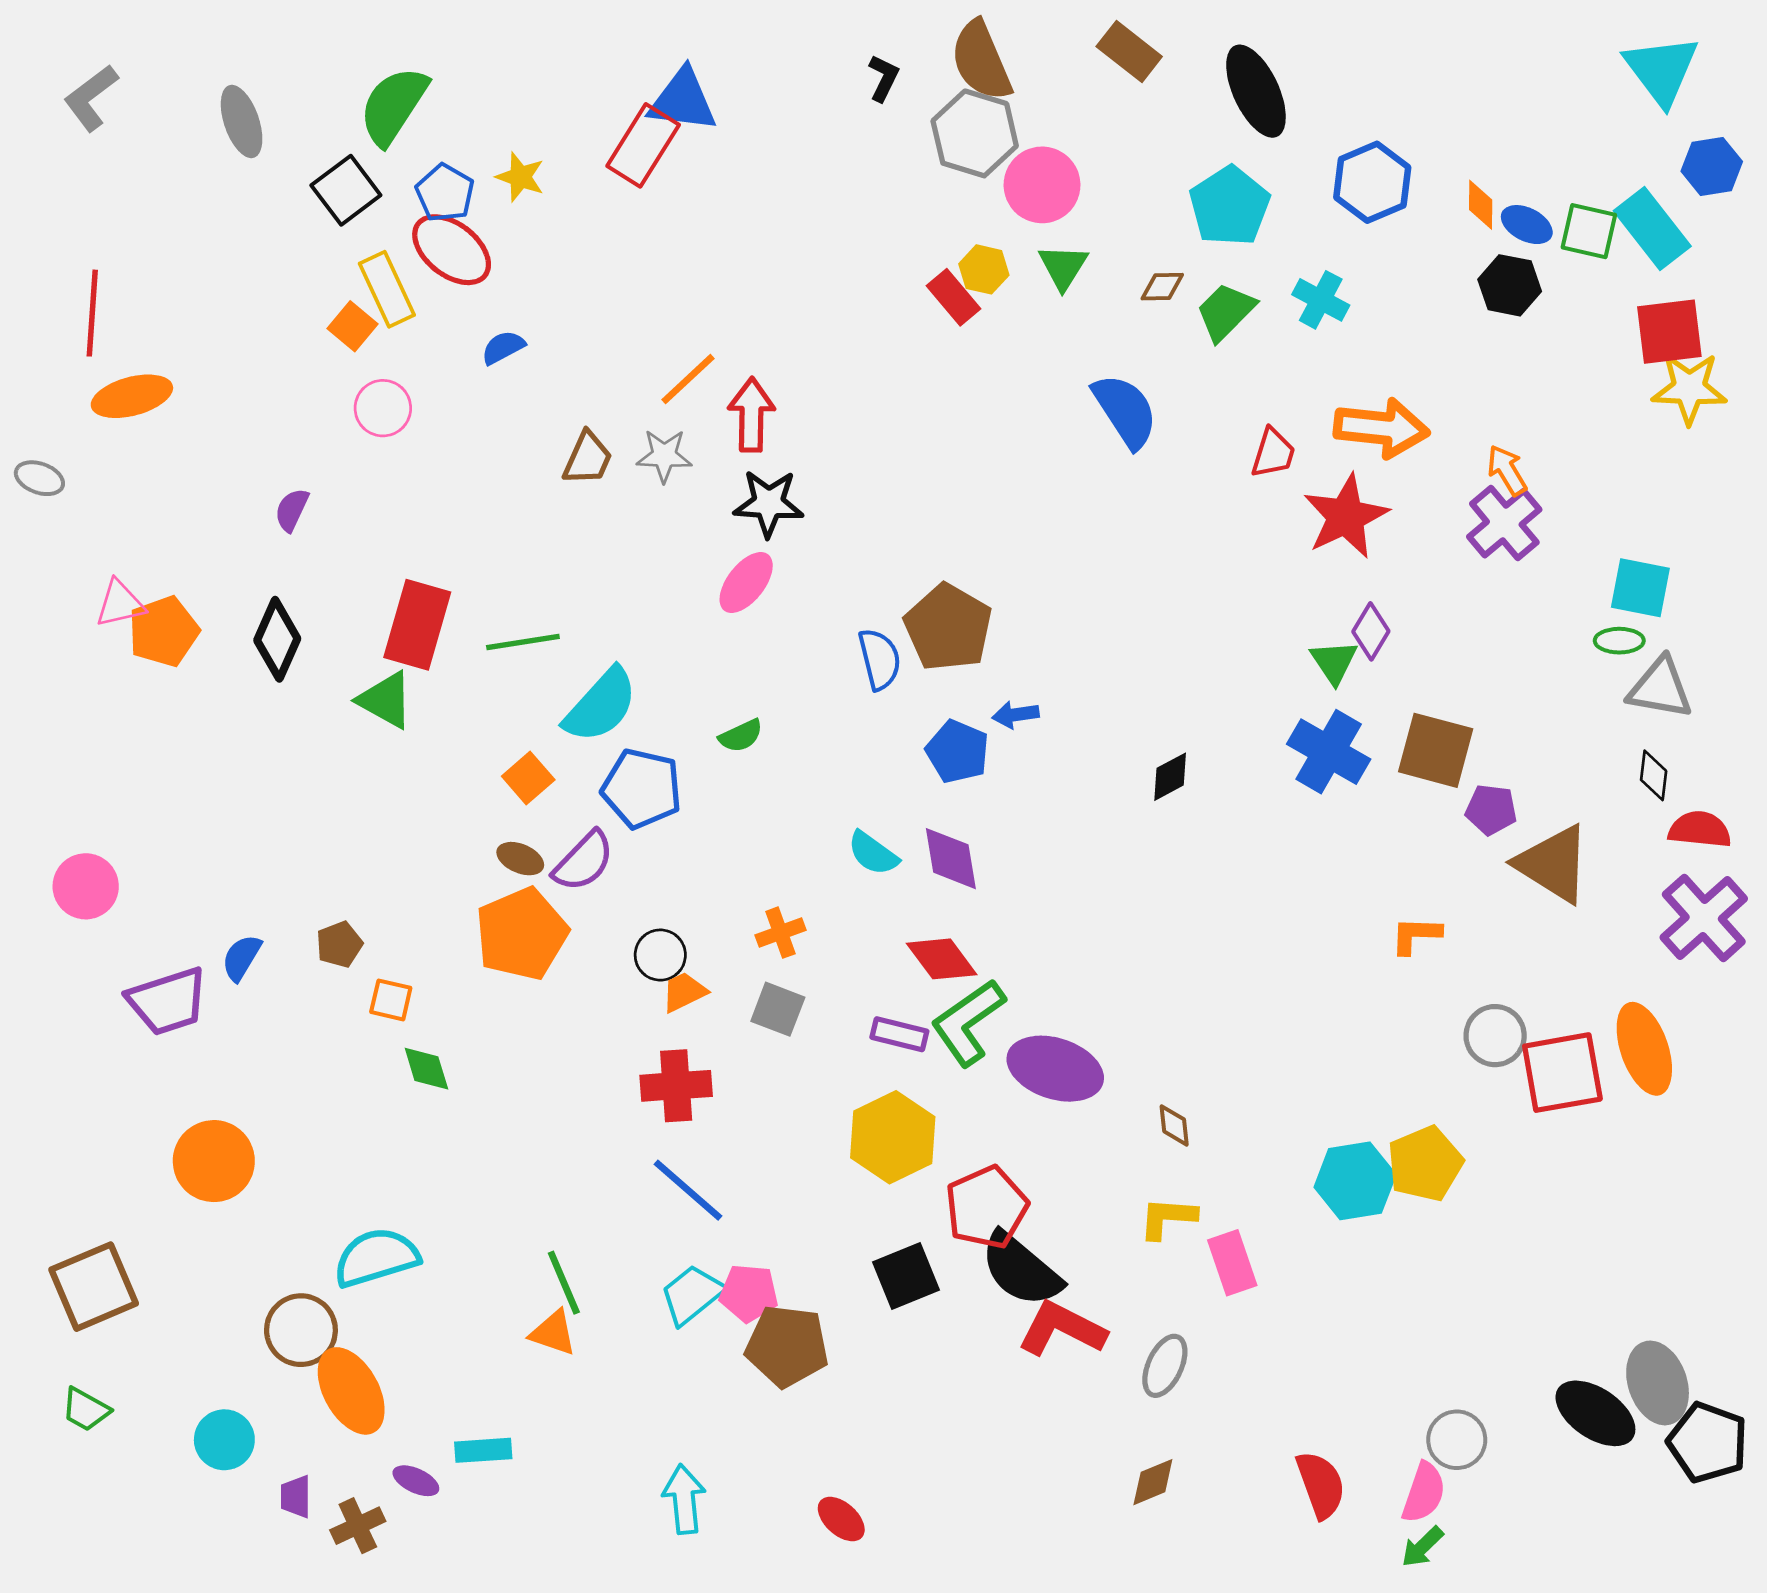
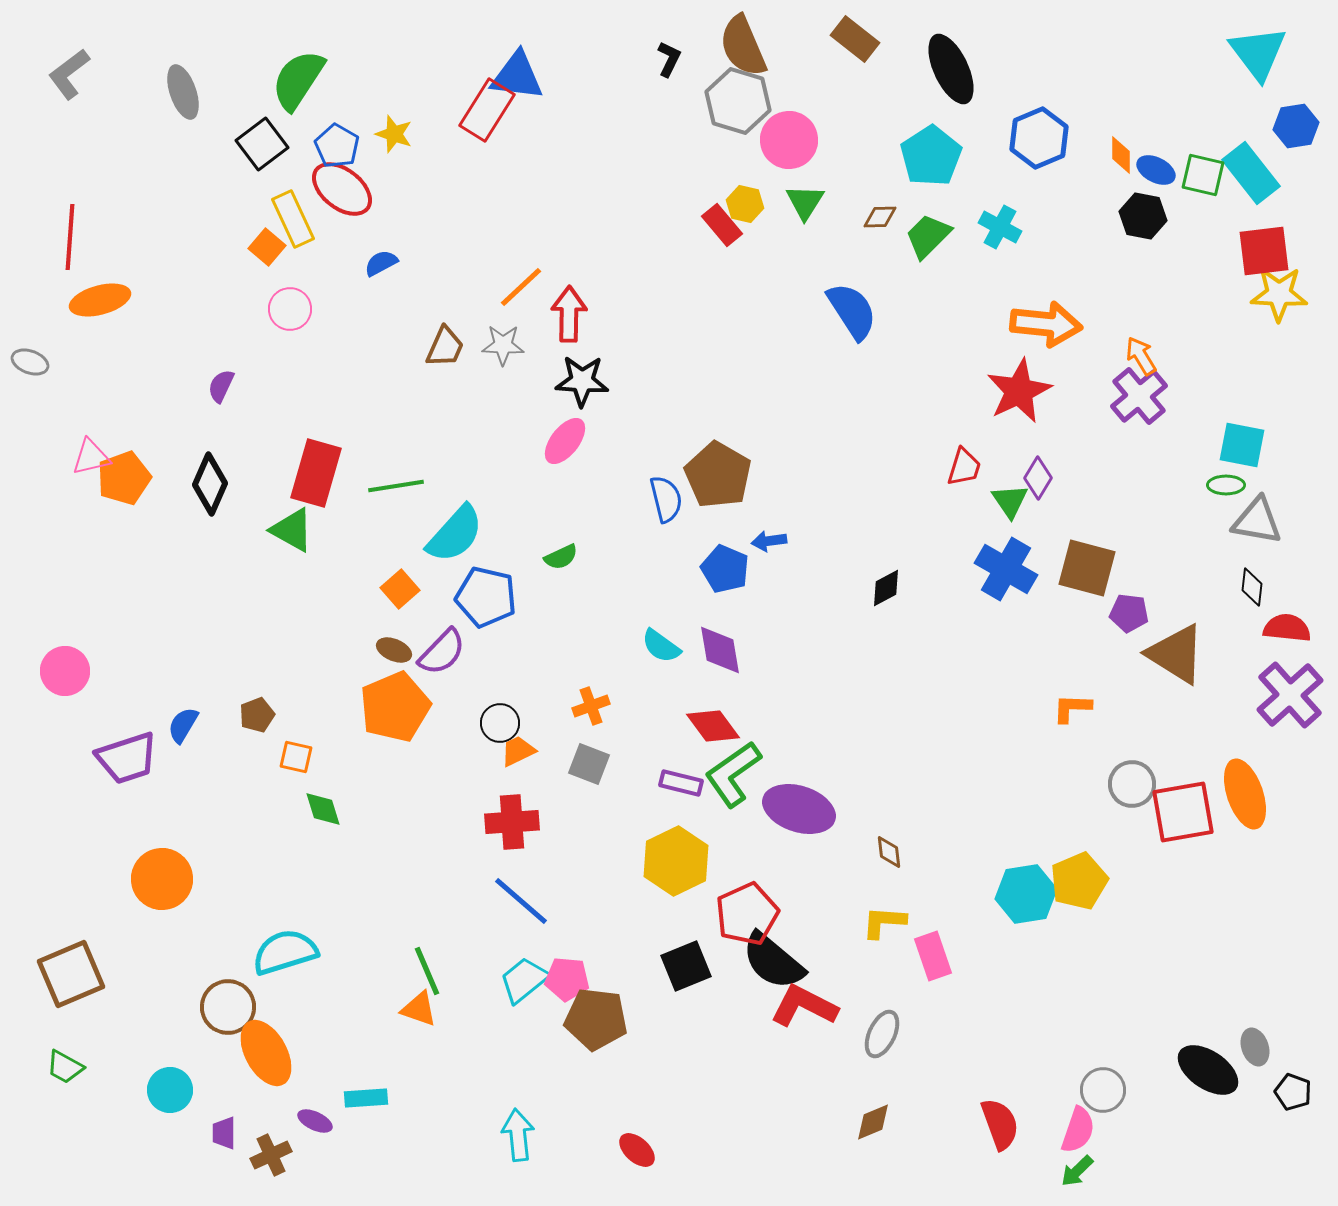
red trapezoid: (1273, 453) -> (964, 467), moved
gray ellipse: (1658, 1383) -> (1255, 1047), size x0.6
black pentagon: (1708, 1442) -> (1293, 1092), size x0.6

